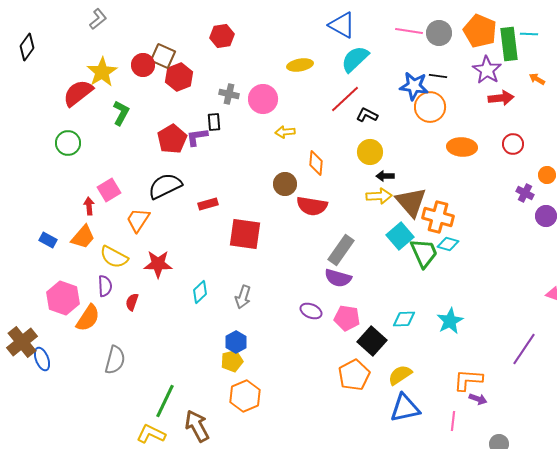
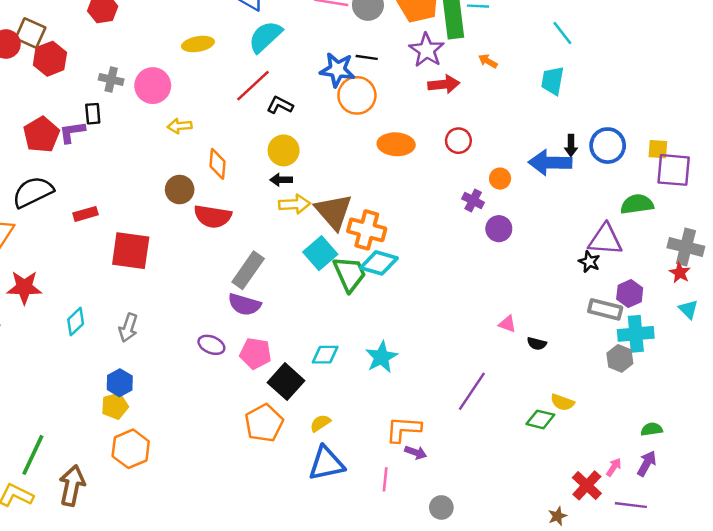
black arrow: (385, 176) -> (281, 180), moved
cyan diamond: (448, 244) -> (379, 263), size x1.4
yellow semicircle: (400, 375) -> (320, 423), size x0.7
brown arrow: (197, 426) -> (72, 485), turned 40

